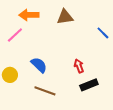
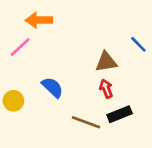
brown triangle: (65, 17) -> (106, 62), moved
brown line: (45, 91) -> (86, 122), moved

